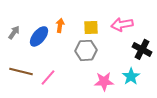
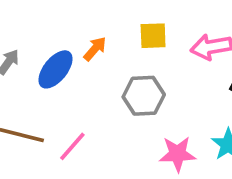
orange arrow: (60, 25) -> (95, 49), turned 32
yellow square: (91, 27) -> (153, 36), moved

